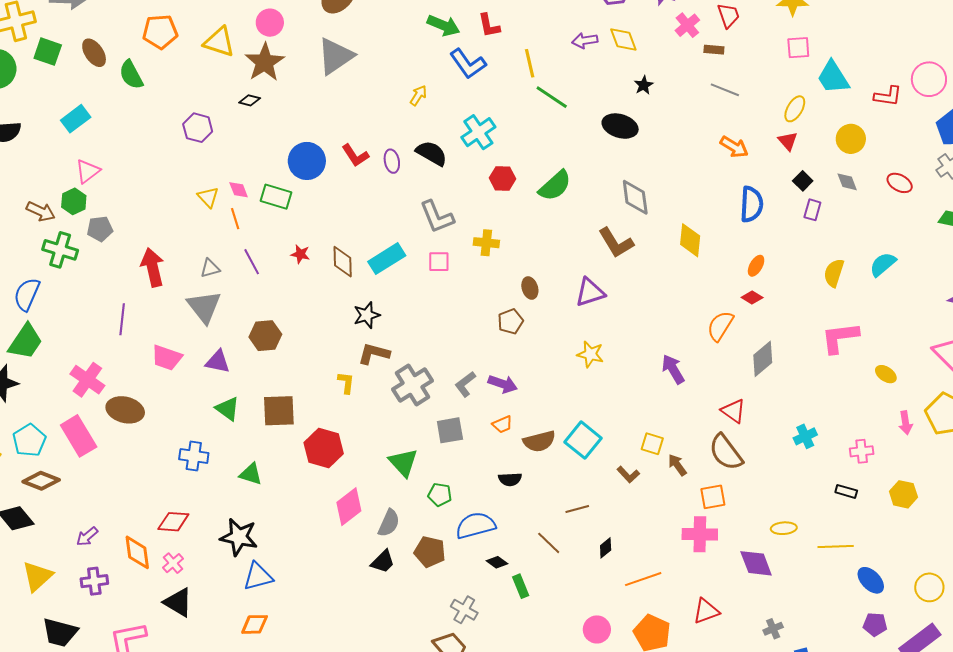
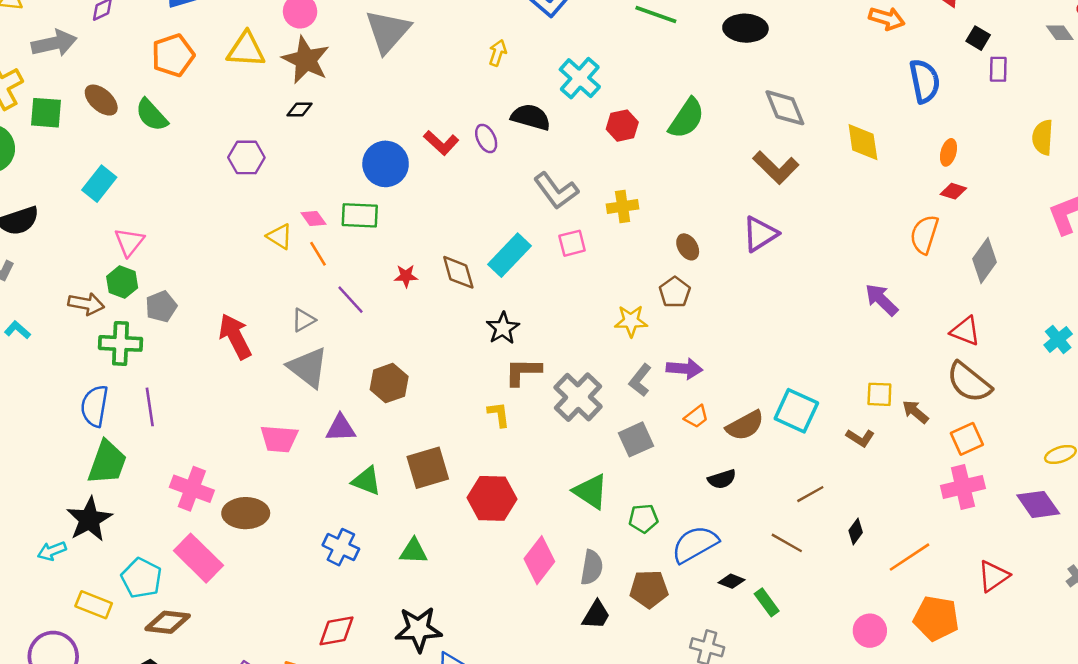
gray diamond: (847, 182) -> (1060, 33), moved
purple line: (122, 319) -> (150, 407), moved
yellow star: (590, 354) -> (631, 321), moved
blue cross: (194, 456) -> (341, 547), turned 32

